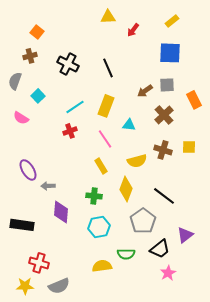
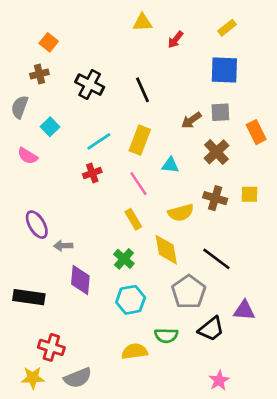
yellow diamond: (126, 189) -> (166, 250), turned -30
green cross: (94, 196) -> (124, 259), turned 35
purple triangle: (185, 235) -> (244, 310), turned 42
pink star: (168, 273) -> (219, 380), moved

